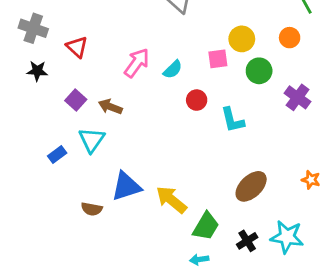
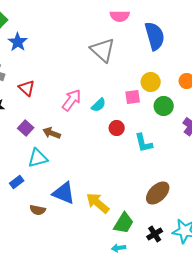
cyan triangle: (92, 140) -> (38, 158), turned 40
blue rectangle: (57, 155) -> (17, 182), moved
blue triangle: (126, 186) -> (64, 193), turned 40

